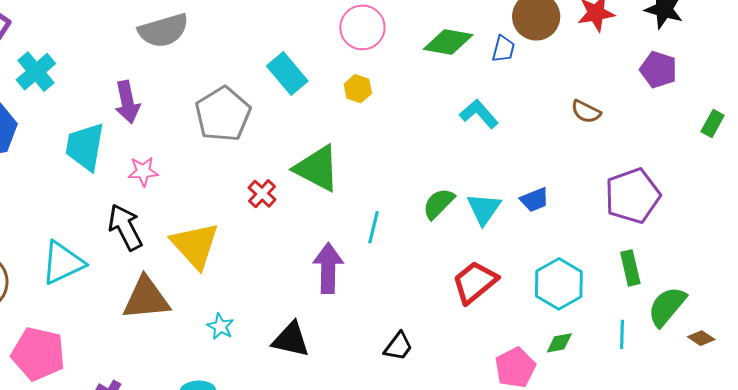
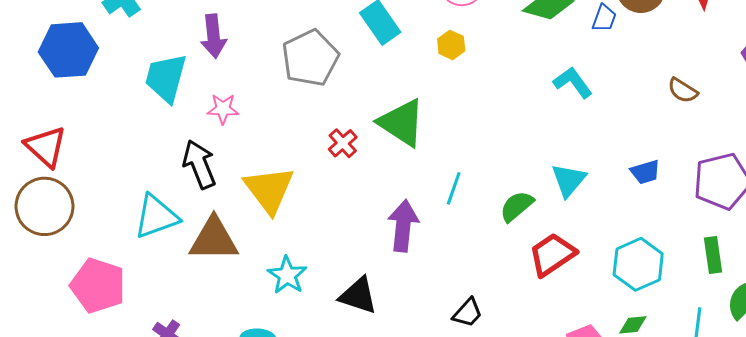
blue trapezoid: (535, 200) -> (645, 172), moved
green semicircle: (439, 204) -> (517, 206), moved
cyan triangle: (63, 263) -> (156, 217), moved
cyan star: (220, 326) -> (287, 275), size x1.4

